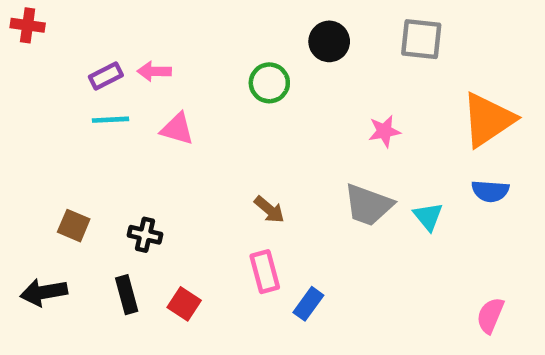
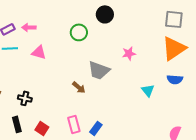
gray square: (421, 39) -> (174, 19), moved
gray trapezoid: (368, 205) -> (99, 70), moved
pink rectangle: (265, 272) -> (74, 124), moved

